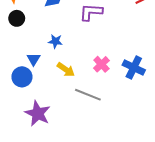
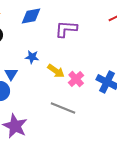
yellow arrow: (66, 70) -> (56, 71), moved

